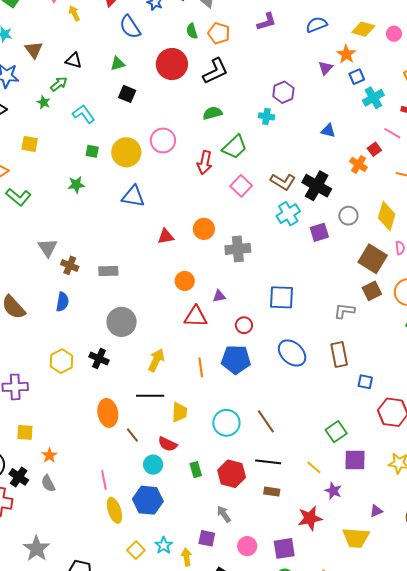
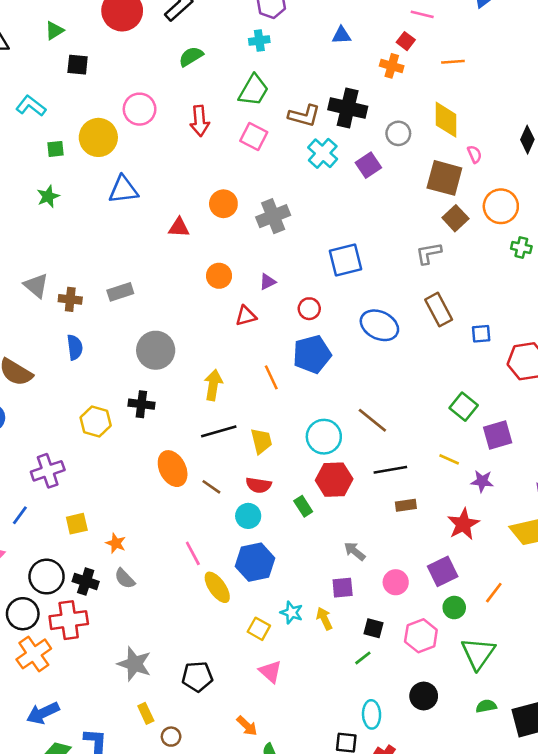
green trapezoid: (235, 147) -> (254, 90), moved
red triangle: (166, 236) -> (179, 227), turned 30
red triangle: (196, 317) -> (246, 316), size x0.7
red hexagon: (232, 474) -> (334, 480), moved

